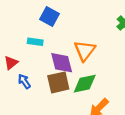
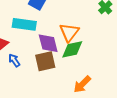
cyan rectangle: (35, 42) -> (24, 24), size x1.6
green diamond: (85, 84) -> (72, 49), moved

